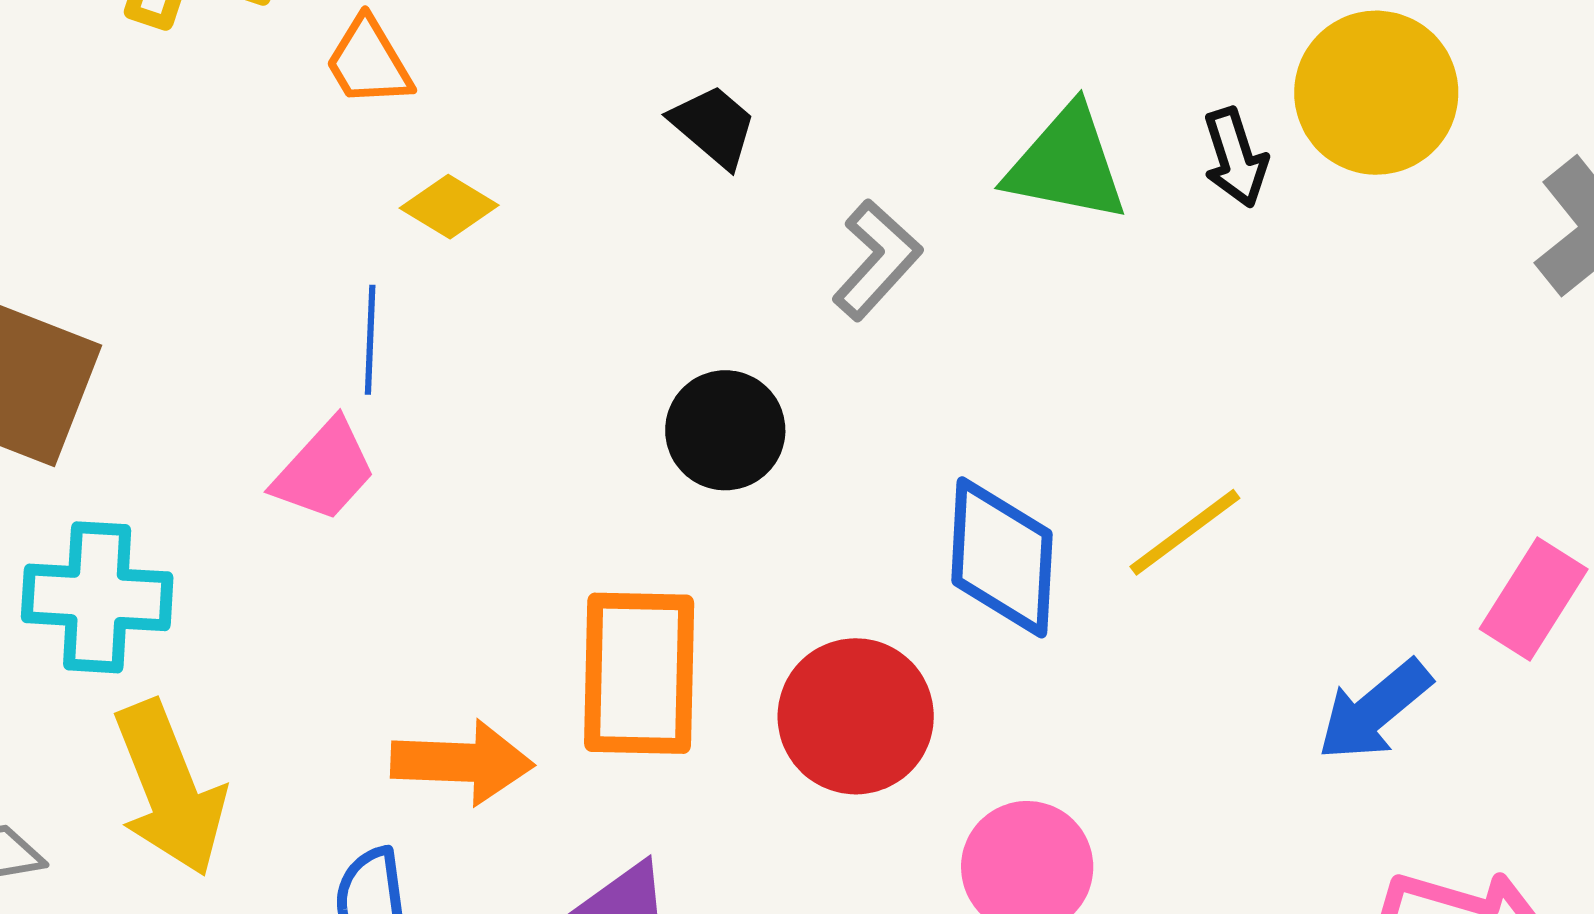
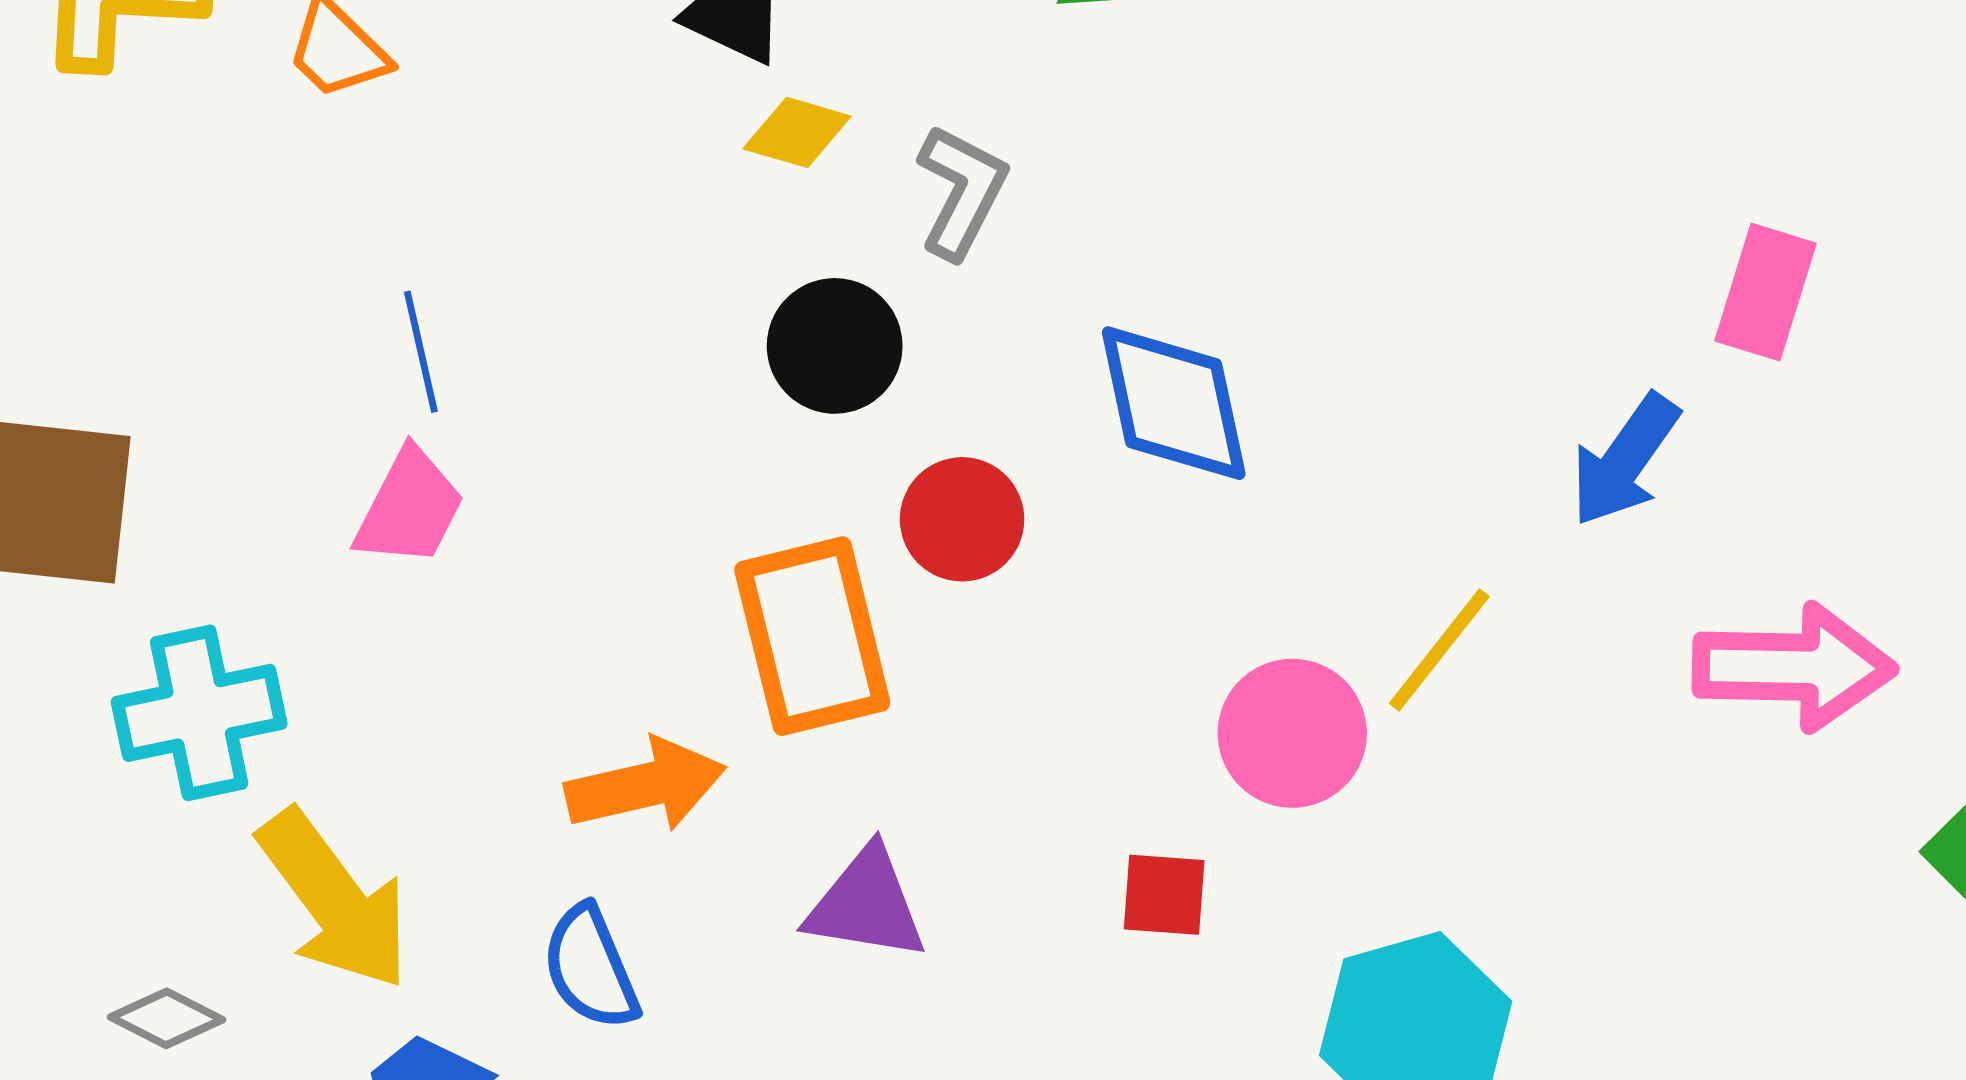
yellow diamond: (449, 207) -> (797, 132), moved
gray L-shape: (877, 260) -> (962, 191), moved
yellow line: (1185, 532) -> (1439, 650), moved
red circle: (856, 716) -> (962, 519), moved, size x0.7

